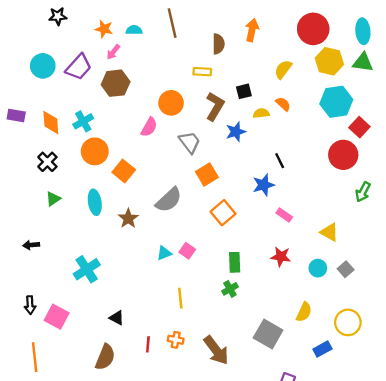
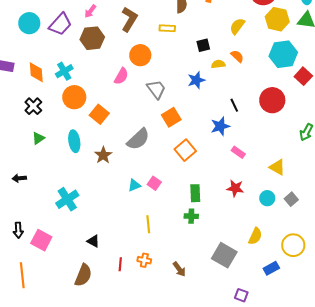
brown L-shape: (215, 106) -> (129, 19), moved
red circle: (343, 155) -> (272, 100), moved
green cross: (230, 289) -> (191, 216), turned 32
brown arrow: (216, 350) -> (179, 269), size x0.6

